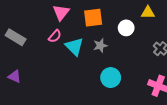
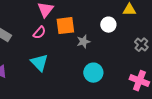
orange square: (93, 18) -> (65, 26), moved
cyan triangle: (74, 47) -> (39, 63), moved

